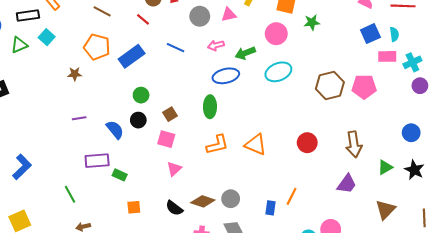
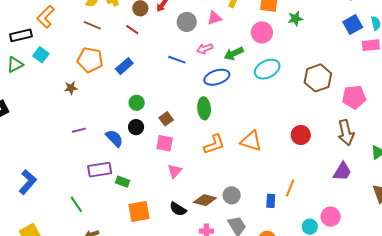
blue line: (176, 48) -> (177, 60), moved
blue rectangle: (132, 56) -> (124, 66), size x0.7
pink pentagon: (364, 87) -> (354, 97), moved
orange square: (134, 207) -> (139, 212), size x1.6

